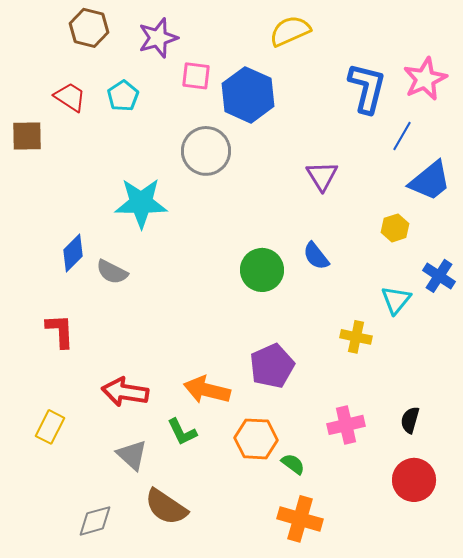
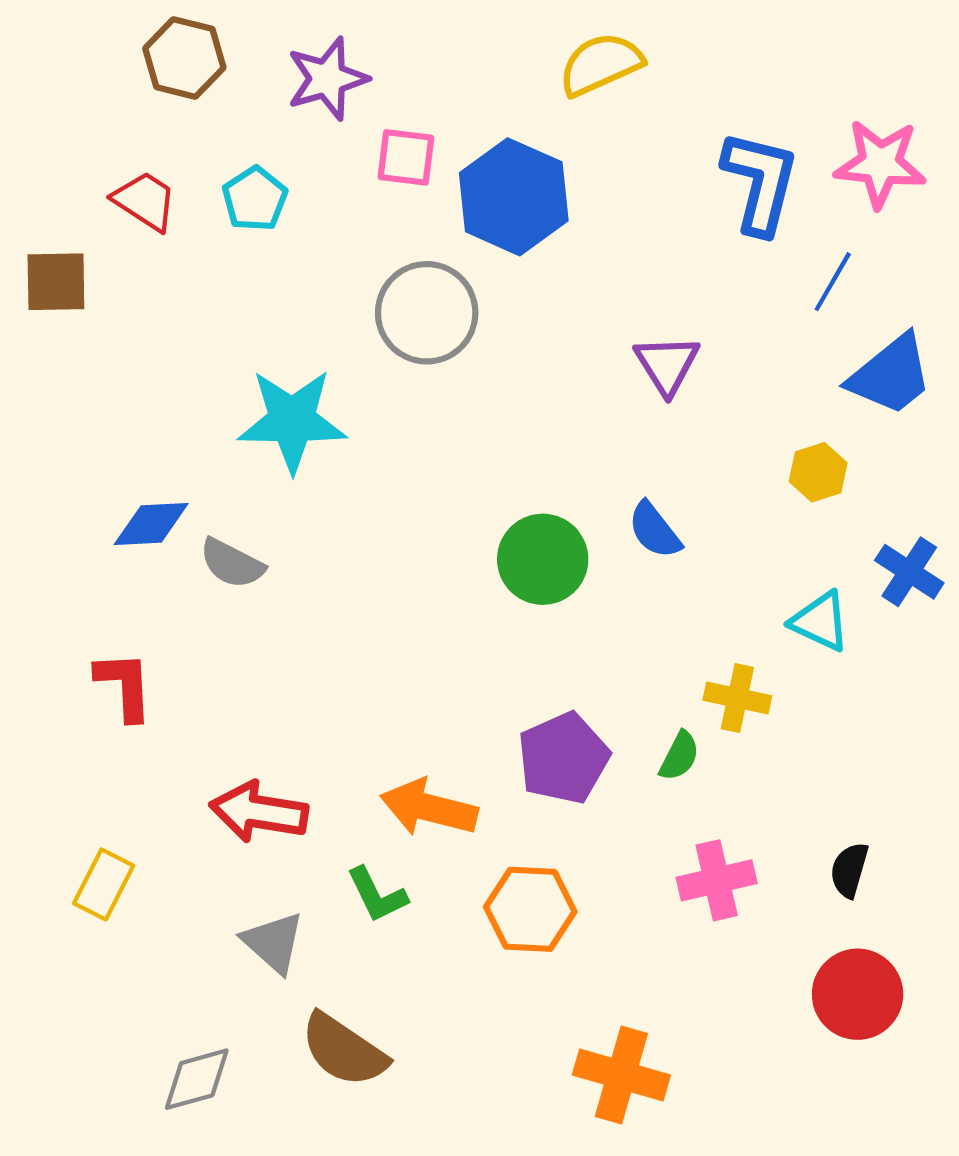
pink star: (425, 79) -> (880, 164), turned 30
blue diamond: (73, 253) -> (151, 524), turned 42
cyan triangle: (396, 300) -> (820, 621), turned -44
green semicircle: (293, 464) -> (679, 756), moved, turned 80

